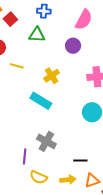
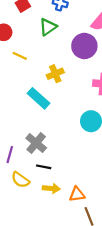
green triangle: (37, 35) -> (48, 27), turned -48
purple circle: (73, 46) -> (84, 46), size x1.5
black line: (80, 161) -> (44, 167), moved

